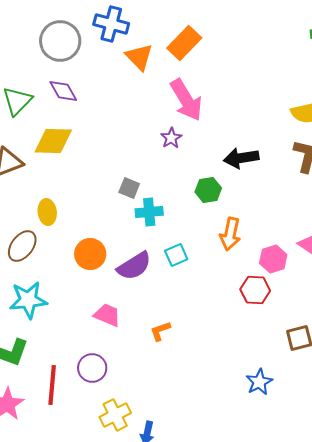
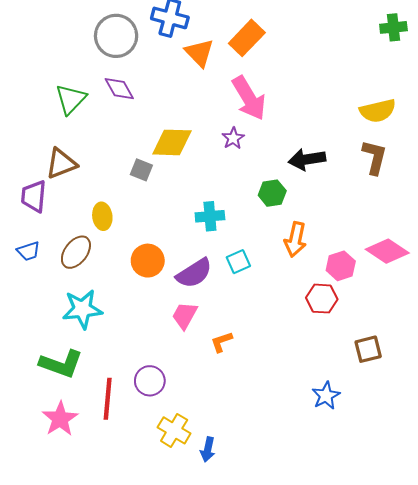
yellow diamond: (53, 141) -> (172, 142), moved
gray square: (129, 188) -> (141, 170), moved
pink trapezoid: (107, 315) -> (185, 315), moved, turned -84
yellow cross: (115, 415) -> (174, 430), turned -32

